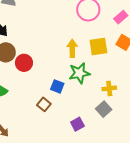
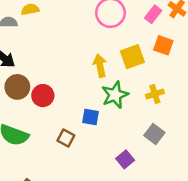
yellow cross: (109, 88) -> (155, 94), moved
brown square: (44, 104) -> (66, 138), moved

